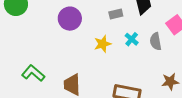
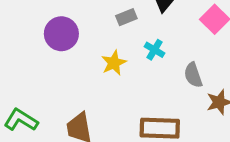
gray semicircle: (156, 41) -> (193, 75), moved

